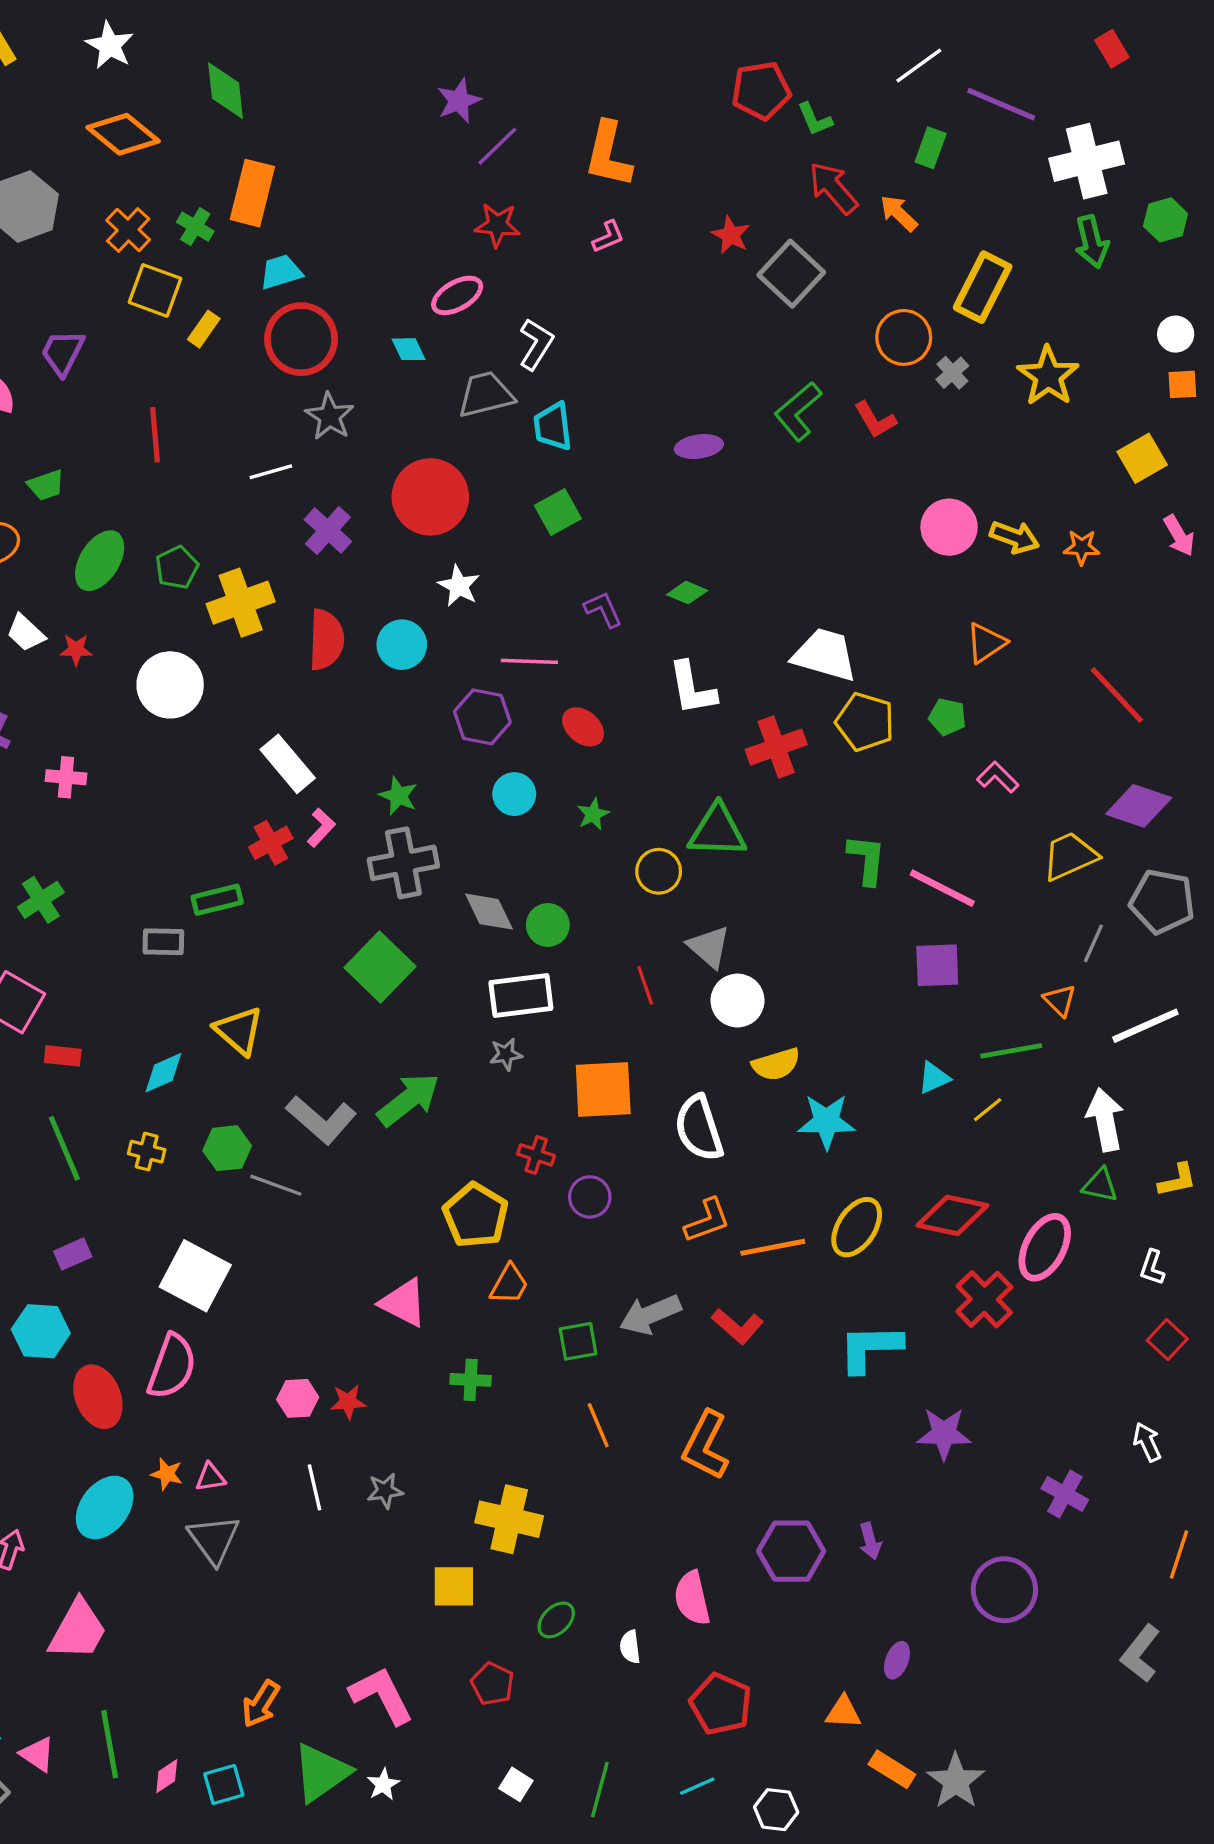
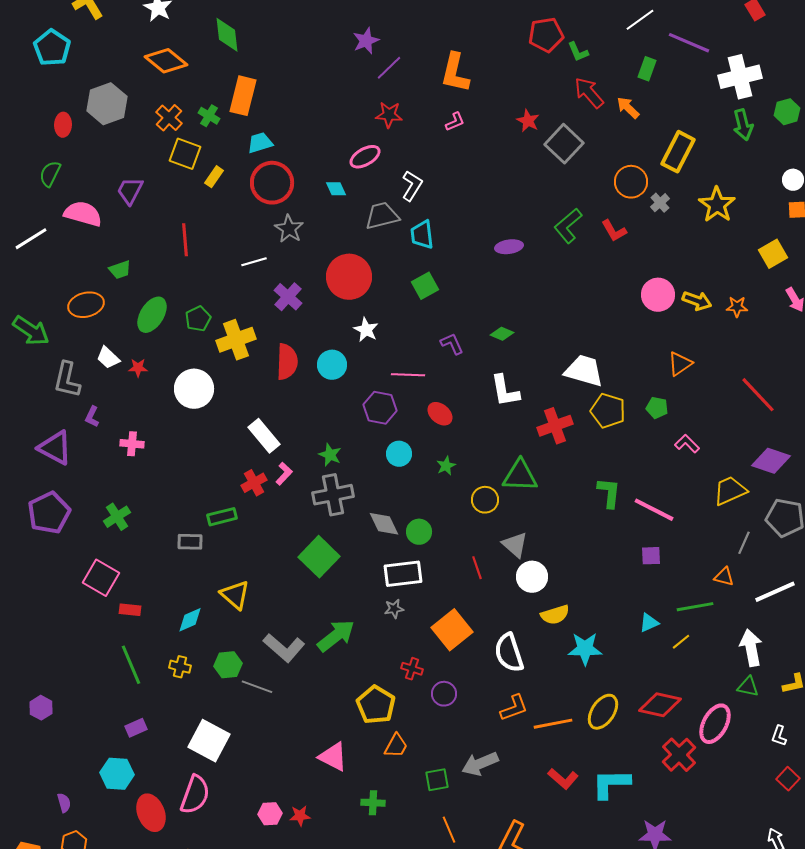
purple square: (937, 965) -> (651, 556), size x0.7
orange triangle: (1060, 1001) -> (724, 577), turned -30
orange square: (603, 1089) -> (452, 630), turned -36
red L-shape: (738, 1326) -> (563, 779), moved

